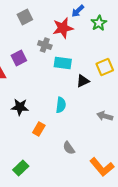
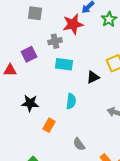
gray square: (25, 17) -> (35, 13), turned 35
gray cross: (45, 45) -> (55, 41), turned -32
cyan rectangle: (63, 63) -> (64, 64), moved

